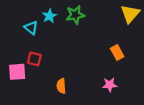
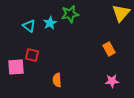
cyan star: (49, 16) -> (50, 23), moved
pink star: (110, 85) -> (112, 81), moved

